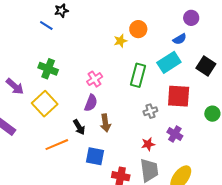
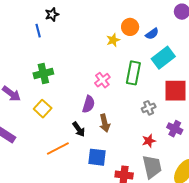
blue line: (46, 26) -> (38, 31), turned 48
blue semicircle: (180, 39) -> (152, 34), moved
green cross: (48, 69) -> (43, 74), turned -30
pink cross: (95, 79) -> (102, 80), moved
yellow square: (45, 104) -> (43, 109), size x0.7

